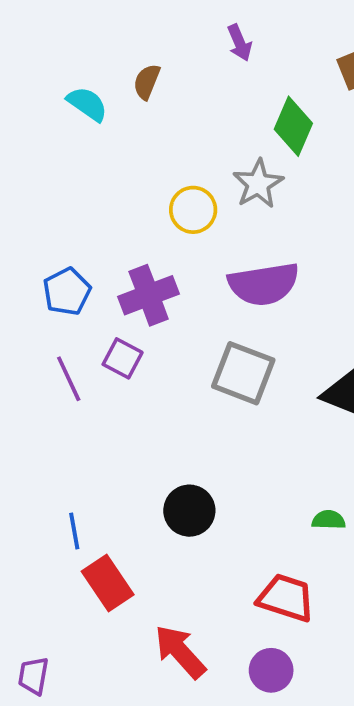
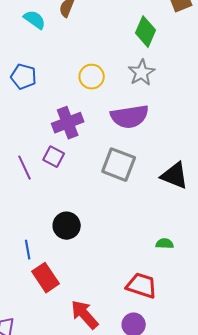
gray star: (258, 184) -> (142, 73), moved
blue pentagon: (67, 292) -> (24, 77), moved, turned -30
black circle: (189, 511) -> (67, 226), moved

